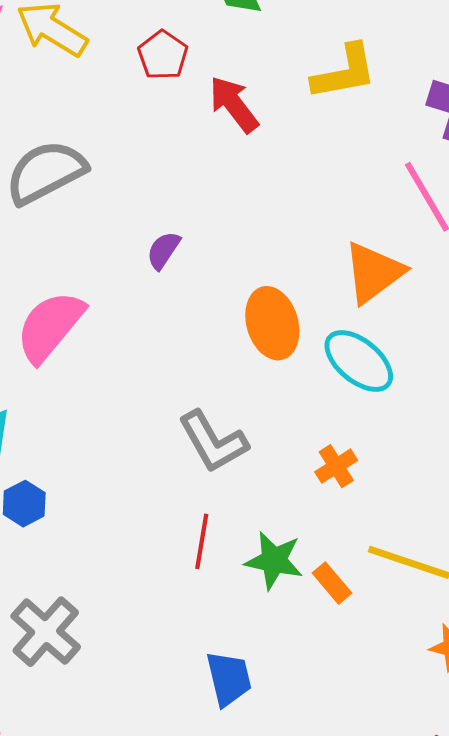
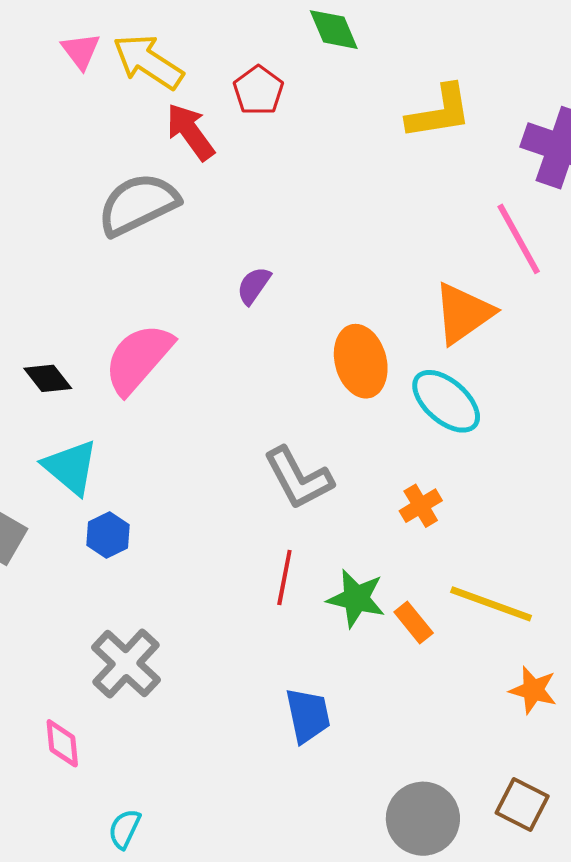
red arrow: (234, 104) -> (190, 132), moved

